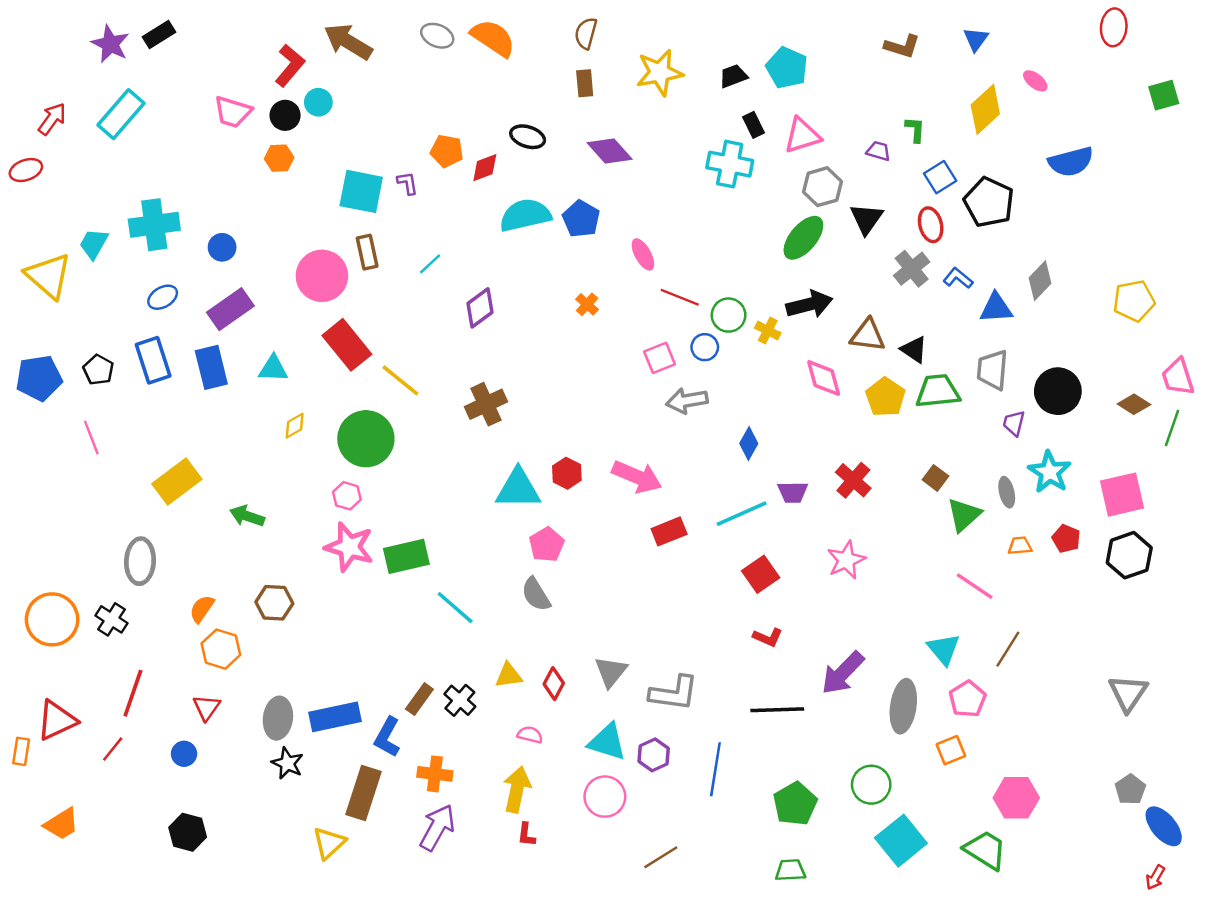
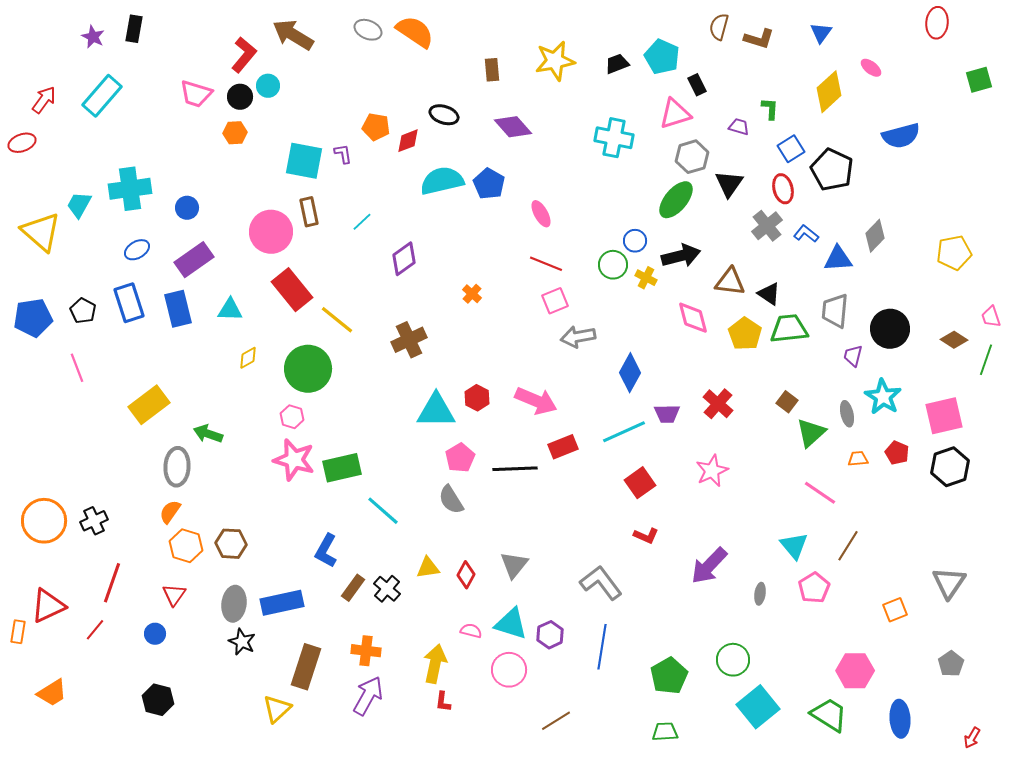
brown semicircle: (586, 33) -> (719, 27), moved
black rectangle: (159, 34) -> (134, 29), turned -48
purple star: (110, 44) -> (93, 37), size x0.7
black rectangle: (753, 125) -> (697, 85), moved
red line: (680, 297) -> (546, 264), moved
orange cross: (587, 304) -> (472, 294), moved
blue circle: (705, 347) -> (635, 241), moved
pink trapezoid: (1178, 377) -> (991, 317), size x0.7
blue diamond: (749, 443) -> (630, 373), size x1.4
gray ellipse: (140, 561) -> (177, 467), moved
brown hexagon: (274, 603) -> (231, 544), moved
black cross: (111, 619) -> (94, 521), turned 32
gray L-shape: (674, 693) -> (601, 583), moved, turned -135
gray ellipse: (903, 706) -> (760, 594), size x0.5
black line: (777, 710) -> (515, 469), moved
pink semicircle: (530, 735) -> (471, 631), moved
blue L-shape: (387, 737) -> (326, 551), moved
orange square: (951, 750) -> (895, 610), moved
blue ellipse: (1164, 826) -> (900, 719), moved, turned 36

